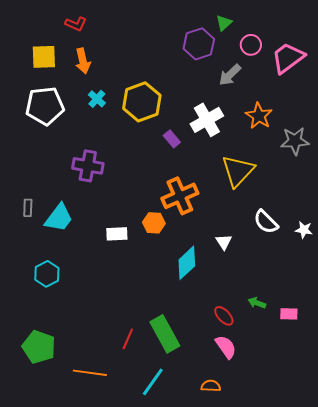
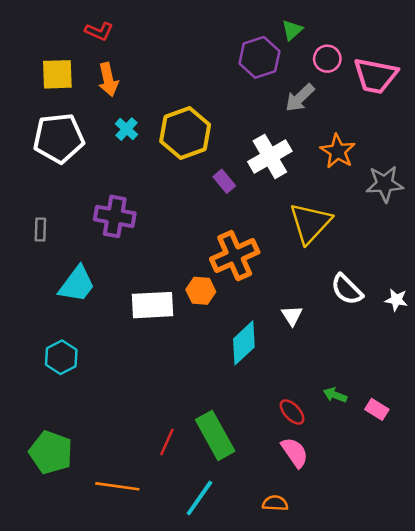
pink trapezoid: (288, 58) -> (375, 76), turned -132
gray rectangle: (28, 208) -> (40, 229), moved
white rectangle: (117, 234) -> (153, 305), size x1.5
pink rectangle: (289, 314) -> (377, 409), turned 30

